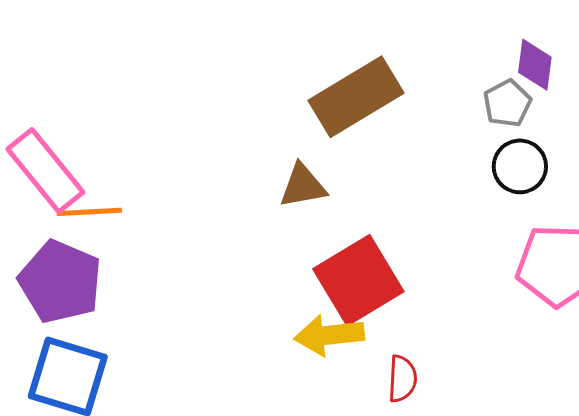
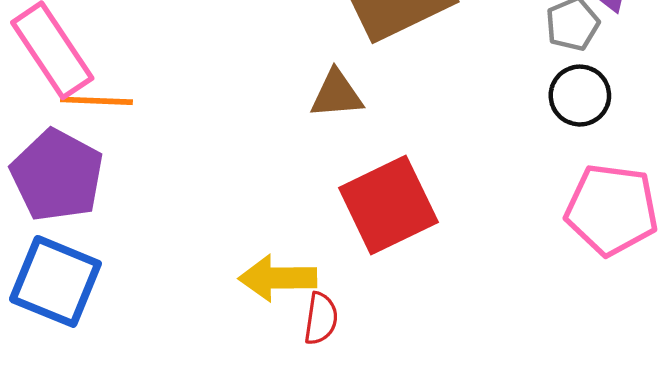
yellow arrow: (329, 335) -> (278, 278), moved
red semicircle: (402, 379) -> (321, 319), moved

